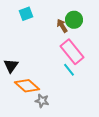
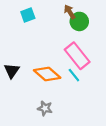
brown arrow: (62, 26) -> (70, 12), moved
orange diamond: (27, 86) -> (47, 74), moved

